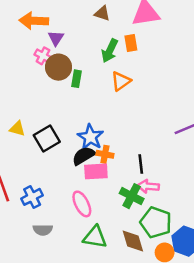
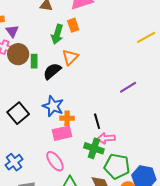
black semicircle: (84, 156) -> (52, 71), moved

